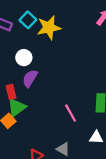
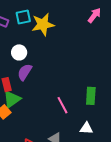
cyan square: (28, 20) -> (23, 17), turned 35

